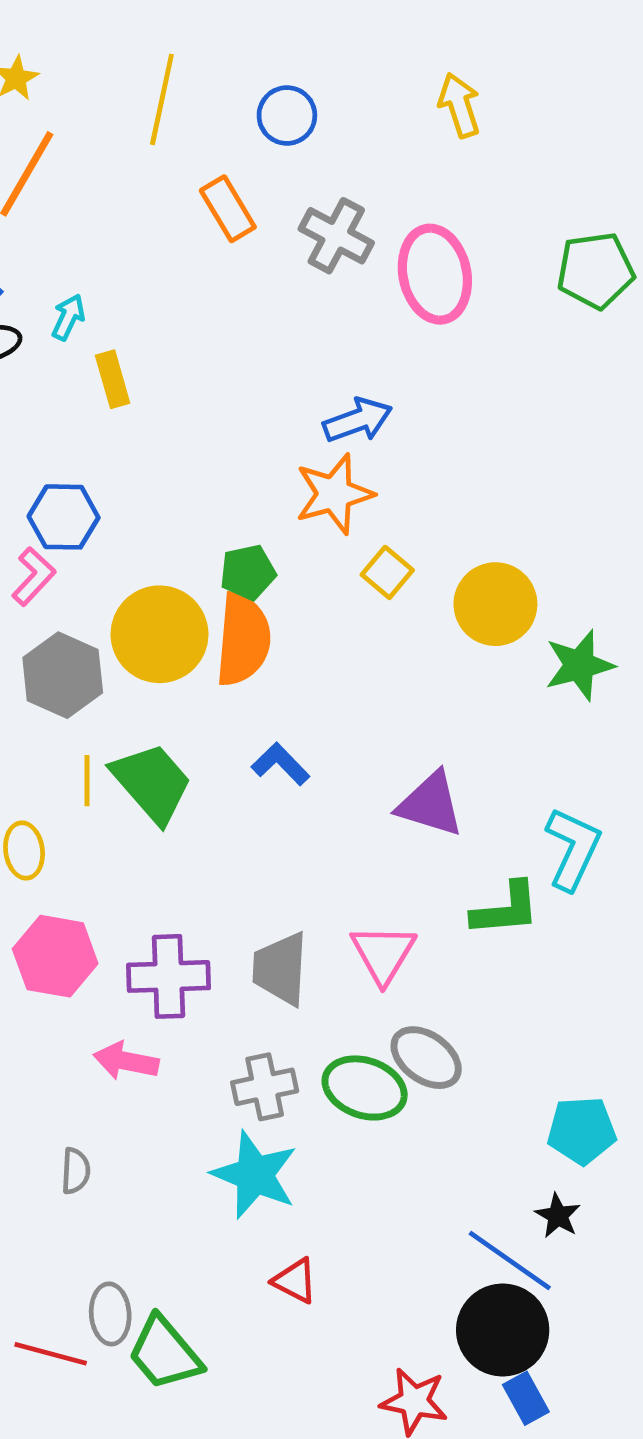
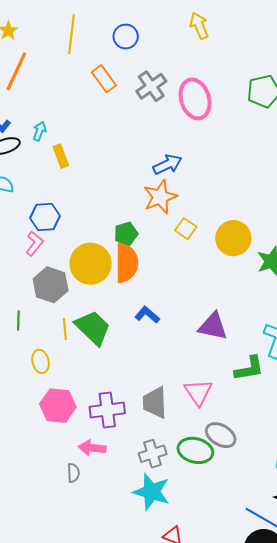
gray cross: (336, 236) -> (151, 86), turned 32
gray semicircle: (76, 1171) -> (73, 473), moved

